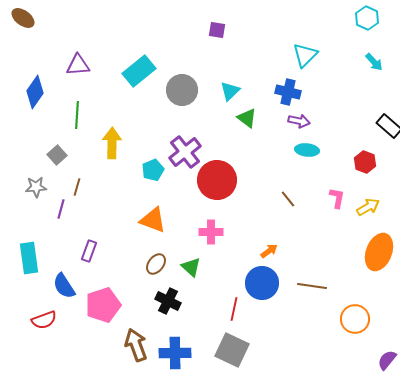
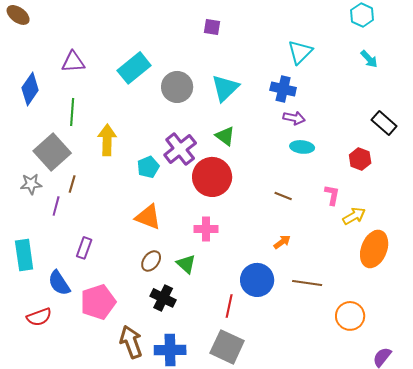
cyan triangle: (230, 91) -> (225, 88), size x1.4
green triangle: (247, 118) -> (225, 136), moved
gray square: (57, 155) -> (52, 152), size x1.8
brown line: (288, 199) -> (283, 196), turned -30
yellow arrow: (368, 207) -> (354, 216), moved
orange arrow: (269, 251) -> (282, 242), moved

